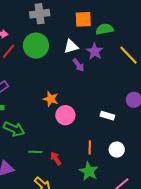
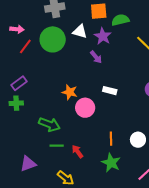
white triangle: (71, 46) -> (80, 31), moved, turned 35
purple star: (95, 51) -> (103, 36), moved
white rectangle: (107, 116) -> (110, 91), moved
green arrow: (14, 129) -> (49, 124), moved

